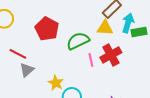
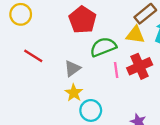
red pentagon: (47, 29) -> (82, 20), moved
gray triangle: (27, 70) -> (72, 68), moved

